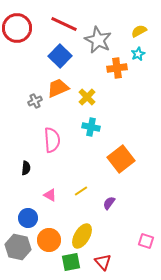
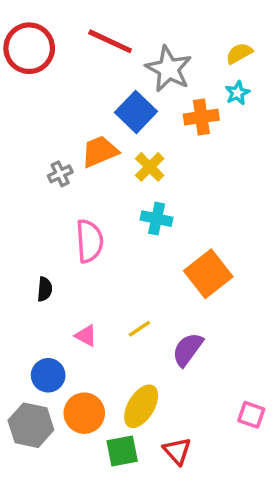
blue square: (60, 56) -> (136, 112), moved
purple semicircle: (109, 203) -> (188, 349), size x1.5

